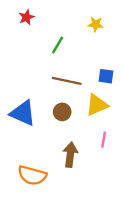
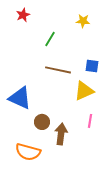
brown circle: (62, 112) -> (42, 122), moved

